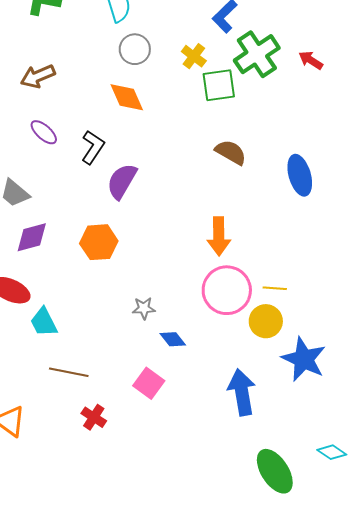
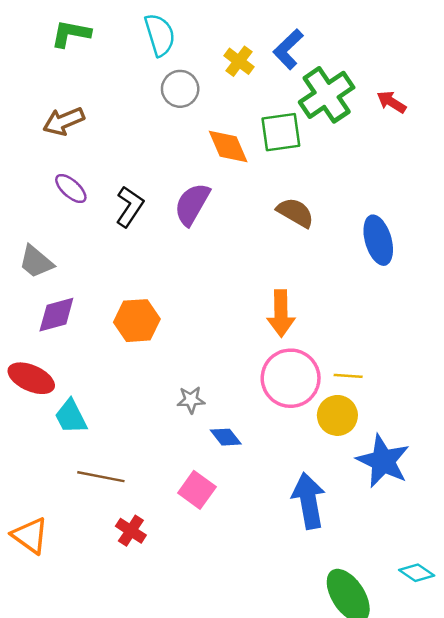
yellow cross: (194, 56) -> (239, 61), moved
orange diamond: (127, 97) -> (228, 146), moved
purple semicircle: (122, 181) -> (192, 204), moved

